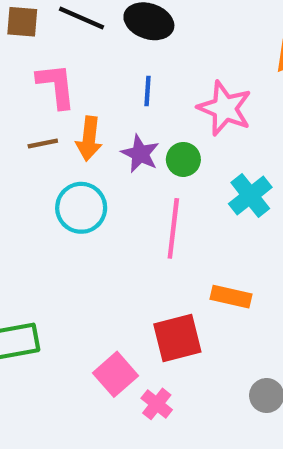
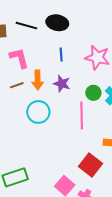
green circle: (183, 159) -> (93, 93), moved
red square: (177, 338) -> (91, 165), turned -30

